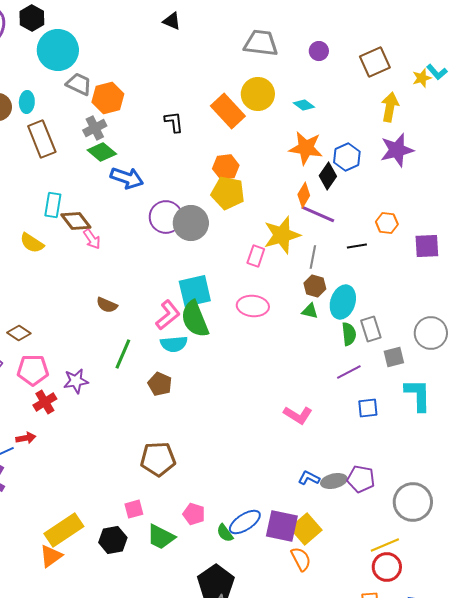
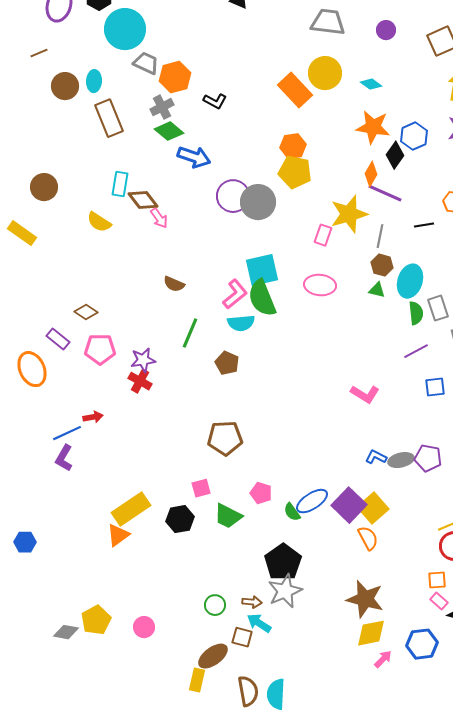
black L-shape: (174, 122) -> (215, 101), moved, turned 125
red cross: (45, 402) -> (140, 381), moved, turned -30
purple square: (282, 526) -> (349, 505), turned 32

